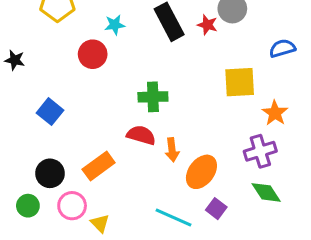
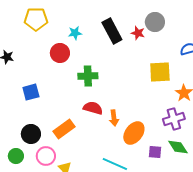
green cross: (153, 97) -> (88, 76), moved
blue square: (50, 112) -> (31, 92), turned 36
purple square: (216, 209) -> (155, 152), moved, turned -32

